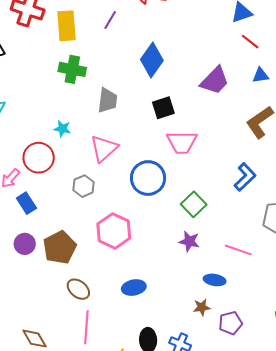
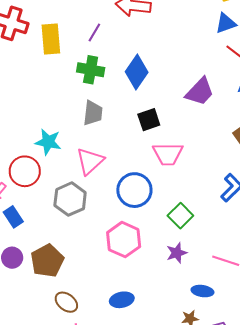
green cross: (72, 69) -> (91, 70), moved
cyan star: (62, 129) -> (48, 142), size x1.5
gray hexagon: (83, 186) -> (70, 199), size x1.5
pink hexagon: (114, 231) -> (124, 240), moved
purple star: (189, 241) -> (177, 253), turned -30

